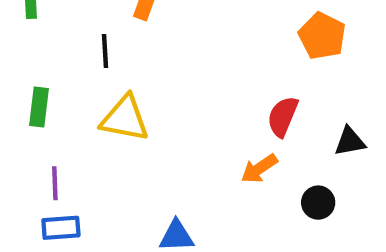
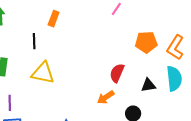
orange pentagon: (322, 36) -> (146, 42), moved, turned -30

